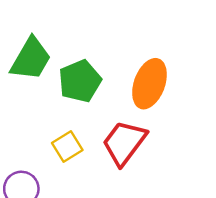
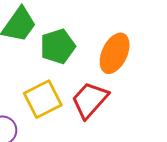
yellow square: (67, 147) -> (43, 99), size x1.5

